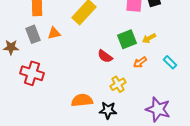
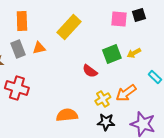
orange arrow: (140, 62) -> (126, 93), moved, size x1.5
black star: (108, 110) -> (106, 122), moved

